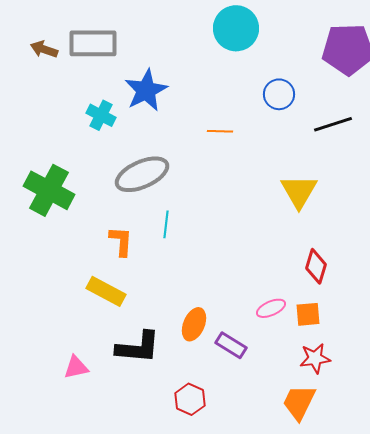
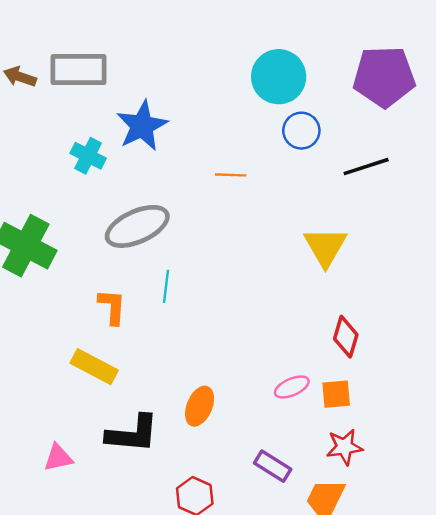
cyan circle: (236, 28) -> (279, 77), moved
purple rectangle: (231, 345) -> (273, 466), moved

